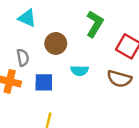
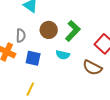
green L-shape: (95, 24) -> (73, 31), moved

